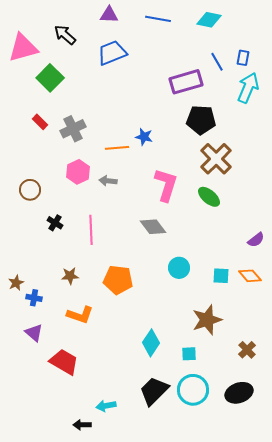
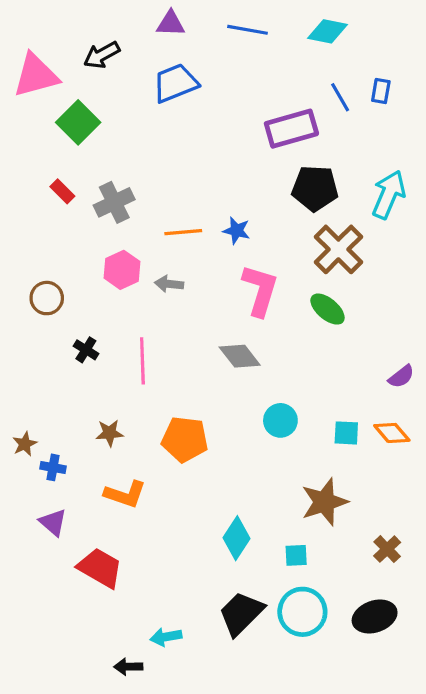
black arrow: (65, 35) -> (102, 55), turned -70
cyan arrow: (248, 88) -> (389, 195), moved
blue star: (144, 137) -> (237, 231), moved

